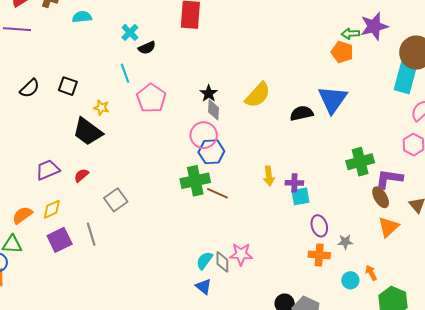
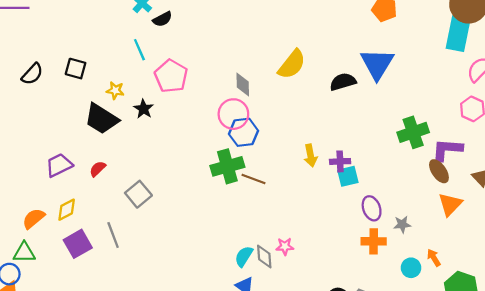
black star: (209, 93) -> (144, 109), moved
pink star: (241, 254) -> (285, 246), size x0.7

